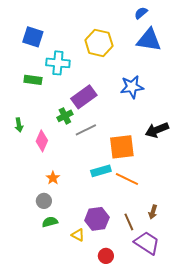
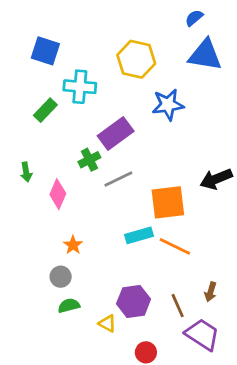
green rectangle: (33, 80) -> (45, 110), turned -54
blue star: (132, 87) -> (168, 105), moved

